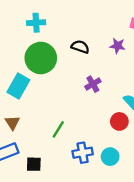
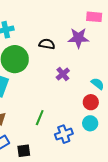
purple star: (117, 46) -> (78, 38), size x1.5
cyan circle: (110, 157) -> (90, 123), moved

